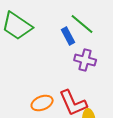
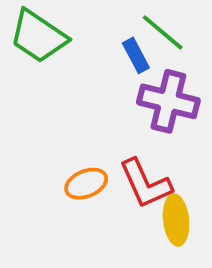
purple cross: (85, 60) -> (168, 101), size x1.4

